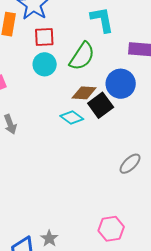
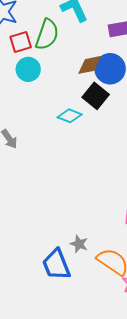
green semicircle: (82, 56) -> (47, 34), moved
brown diamond: (84, 93) -> (90, 65), moved

